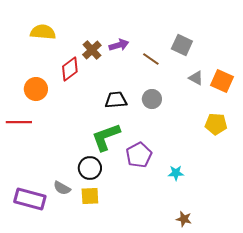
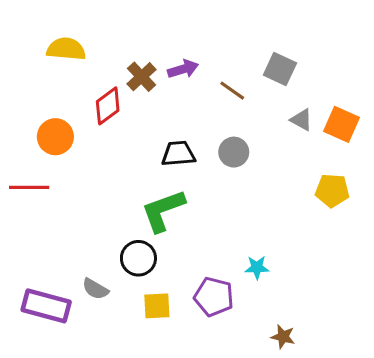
purple pentagon: (139, 155) -> (214, 297), moved, turned -30
cyan star: (176, 173) -> (257, 267), moved
yellow square: (90, 196) -> (157, 306), moved

